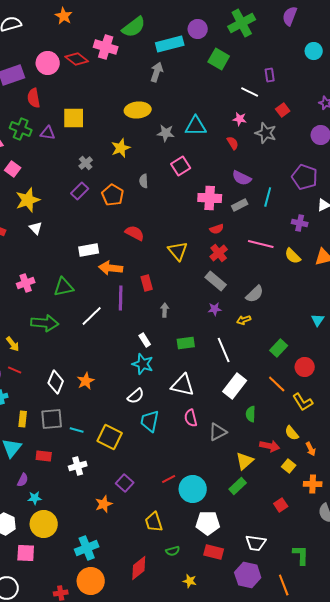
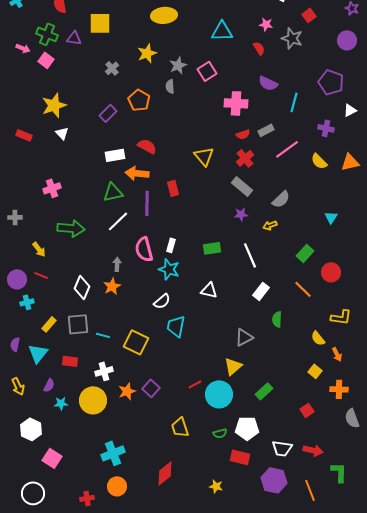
gray star: (166, 133) -> (178, 65), moved, turned -30
pink square: (13, 169) -> (46, 60), moved
purple rectangle: (80, 191) -> (108, 113), moved
gray rectangle: (240, 205) -> (266, 130), moved
red semicircle: (135, 233) -> (147, 146), moved
pink line: (261, 244) -> (287, 149), turned -50
green triangle: (64, 287) -> (113, 192), moved
gray arrow: (165, 310) -> (117, 264), moved
cyan triangle: (318, 320) -> (331, 217), moved
white rectangle: (145, 340) -> (171, 245), turned 48
white triangle: (183, 385) -> (209, 290), size x0.7
white rectangle: (235, 386) -> (261, 291), size x0.7
yellow L-shape: (303, 402) -> (341, 317), moved, turned -50
pink semicircle: (191, 418) -> (144, 249), moved, size x1.4
yellow rectangle: (23, 419) -> (49, 324), turned 35
red arrow: (270, 446) -> (313, 450), moved
yellow triangle: (245, 461) -> (233, 366), moved
orange star: (104, 504) -> (127, 391), moved
white pentagon: (208, 523) -> (247, 428), moved
yellow circle: (44, 524) -> (93, 400), moved
green semicircle: (173, 551) -> (220, 433), moved
pink square: (26, 553) -> (52, 458), turned 30
green L-shape: (301, 555) -> (339, 472), moved
orange circle: (91, 581) -> (117, 486), size x0.7

